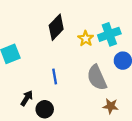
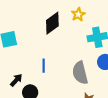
yellow star: (86, 39) -> (78, 14), moved

